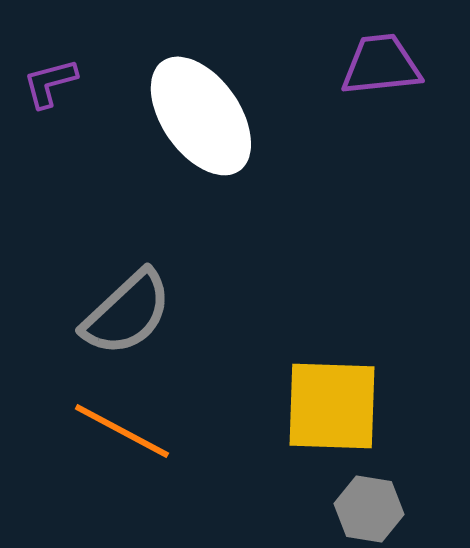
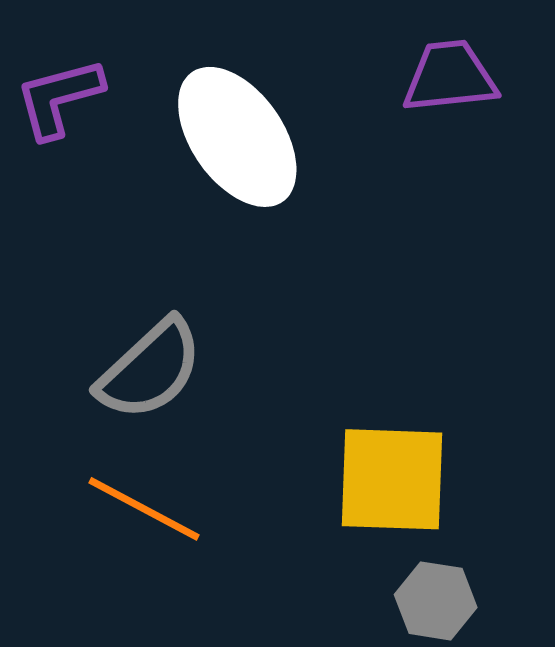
purple L-shape: (50, 83) -> (59, 98), size x1.4

